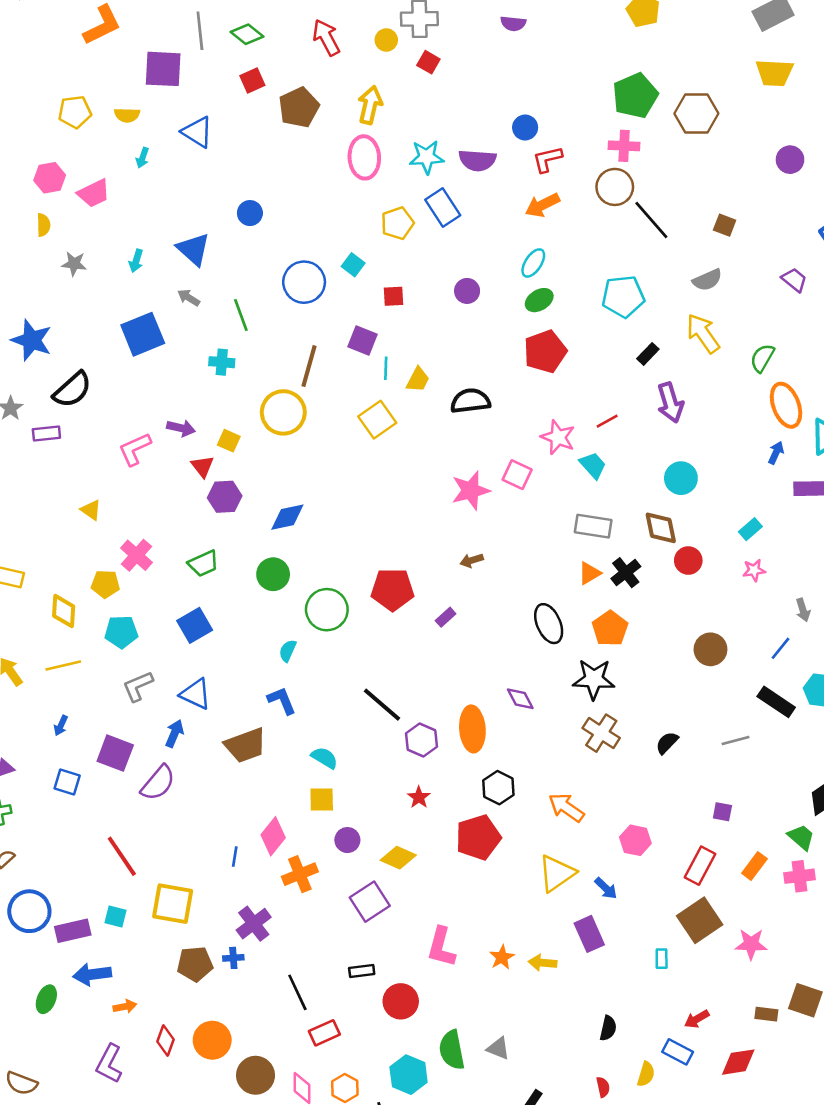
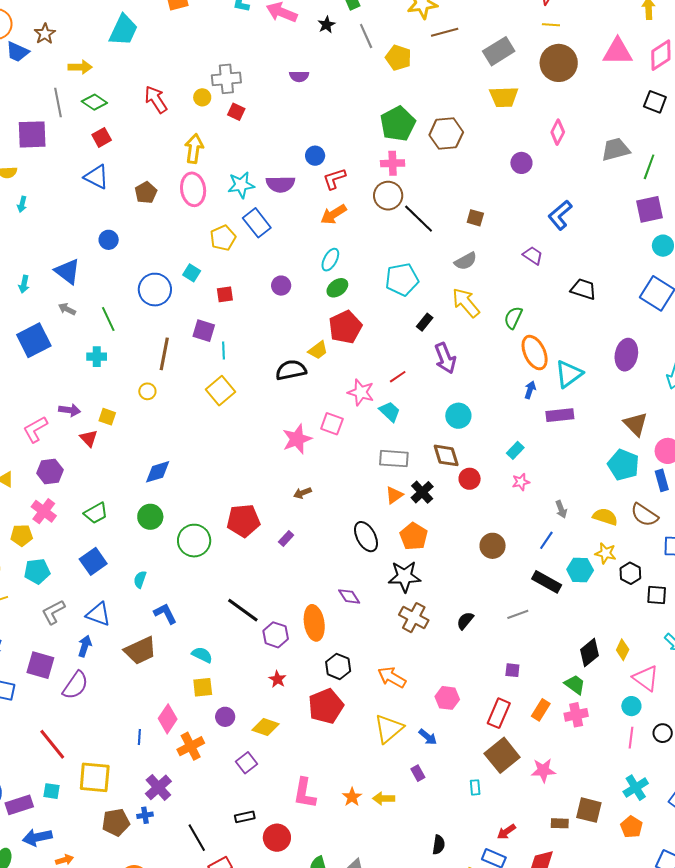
brown pentagon: (299, 107) -> (146, 193), moved, size x0.7
blue triangle: (197, 132) -> (96, 177), moved
yellow trapezoid: (418, 380) -> (318, 350), moved, turned 30
yellow circle: (283, 412) -> (147, 391), size x0.5
purple hexagon: (225, 497) -> (50, 472), moved
cyan semicircle: (288, 651) -> (140, 579), moved
purple square: (370, 902) -> (246, 763), size x0.7
purple rectangle: (589, 934) -> (418, 773), size x0.6

